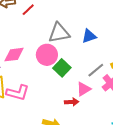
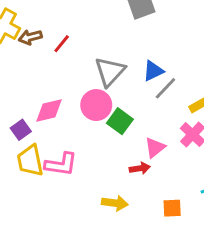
gray triangle: (59, 33) -> (110, 72), turned -30
gray line: (96, 70) -> (165, 88), moved

